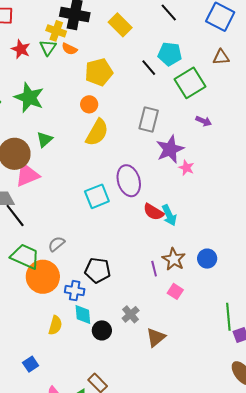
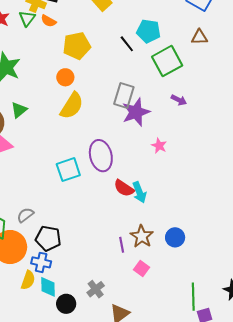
purple star: (170, 149) -> (136, 112), moved
black pentagon: (98, 270) -> (48, 238), moved
yellow semicircle: (55, 325) -> (28, 280), moved

